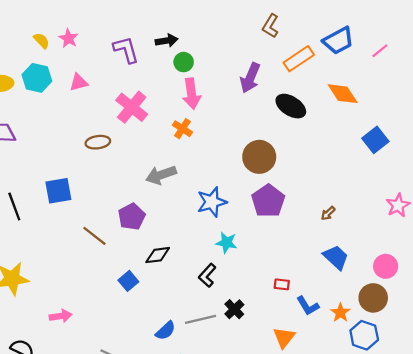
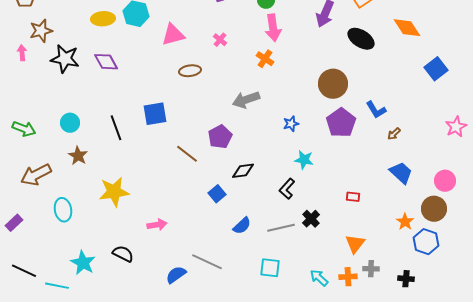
pink triangle: (79, 82) -> (173, 35), moved, size x1.4
pink cross: (132, 107) -> (220, 40), size x0.5
blue star: (212, 202) -> (291, 124), size x0.6
blue L-shape: (308, 306) -> (376, 110), moved
blue semicircle: (166, 331) -> (242, 226), moved

